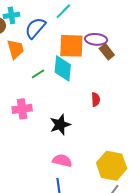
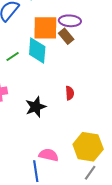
brown rectangle: (107, 52) -> (66, 36), moved
red semicircle: (96, 100) -> (70, 93), moved
pink semicircle: (62, 161) -> (49, 155), moved

